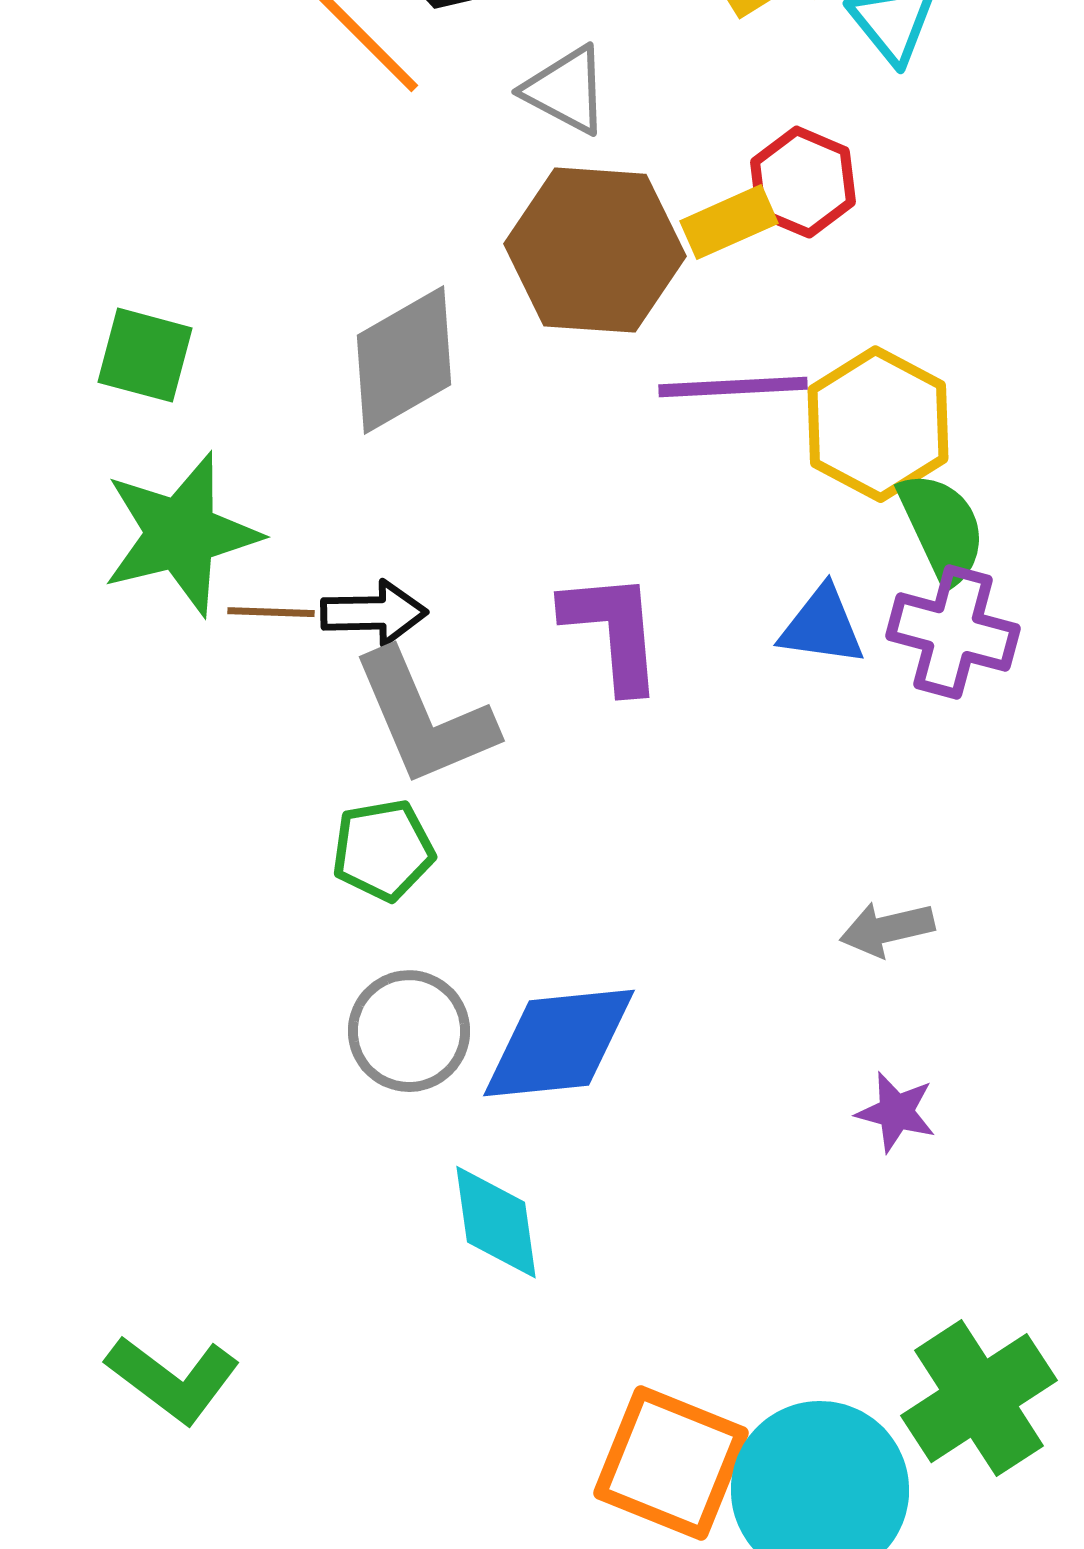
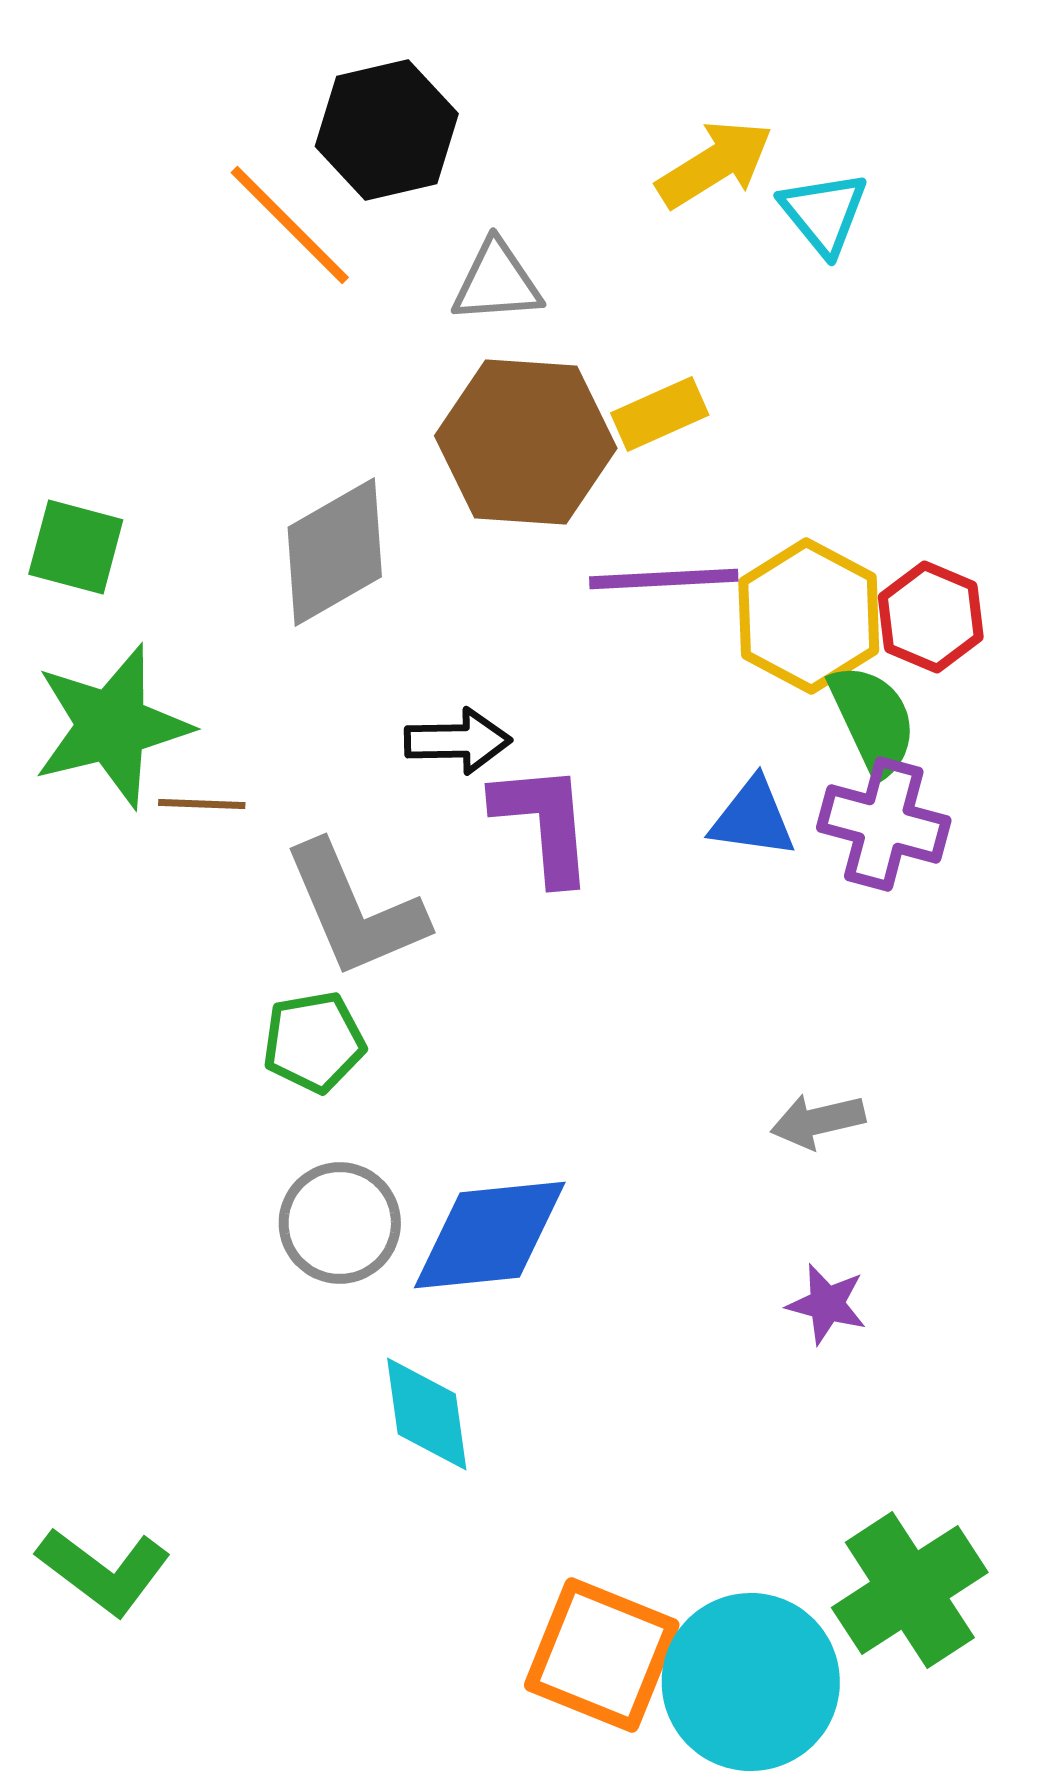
gray triangle: (566, 90) -> (497, 282), turned -32
red hexagon: (803, 182) -> (931, 617), moved
black arrow: (374, 613) -> (458, 741), moved

